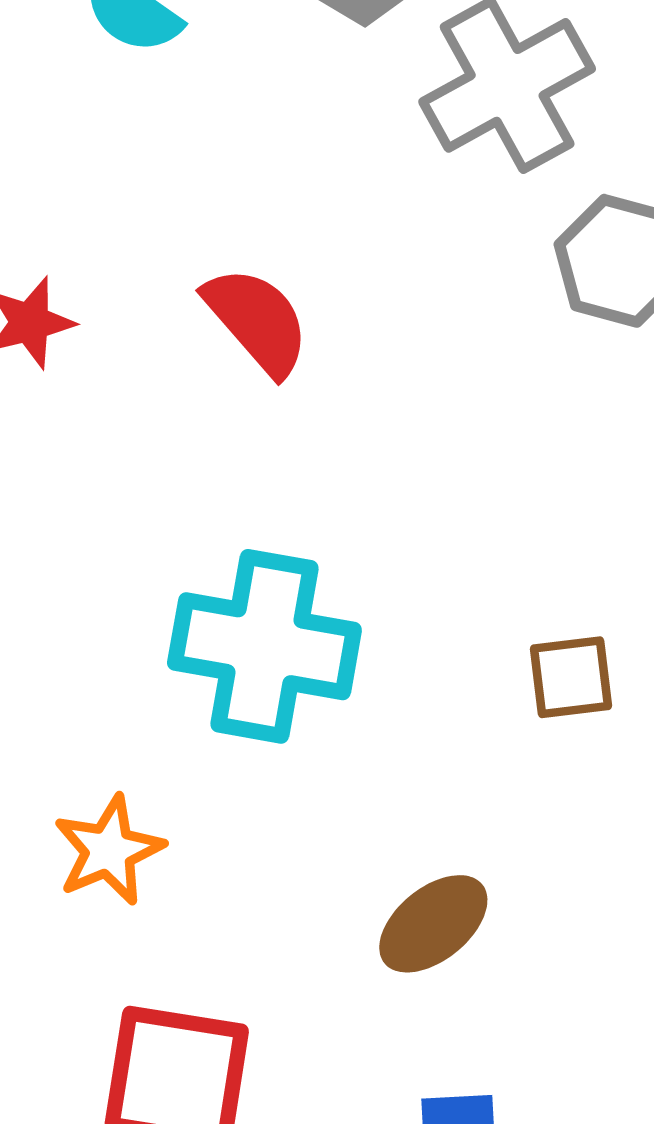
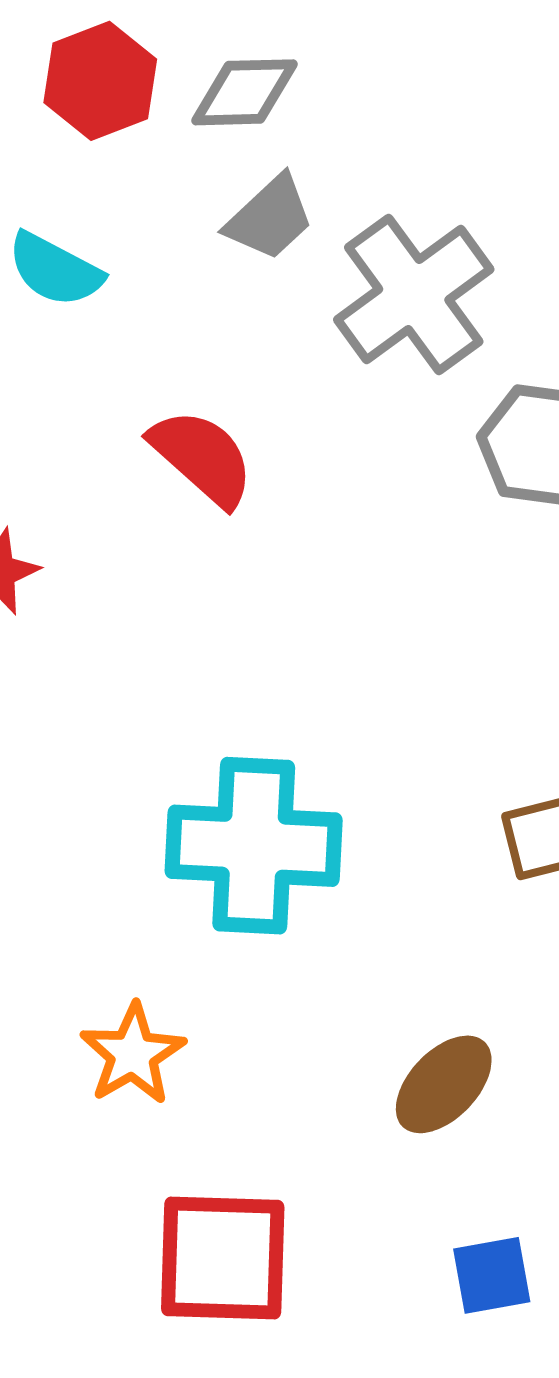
red semicircle: (257, 321) -> (202, 457), moved

